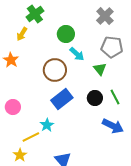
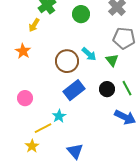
green circle: (66, 34) -> (81, 14), moved
cyan arrow: (77, 54) -> (89, 54), moved

